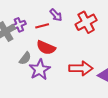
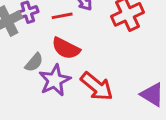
red arrow: (81, 68) -> (97, 86), moved, turned 35

